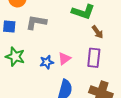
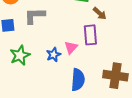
green star: (15, 57) -> (20, 55), turned -30
purple rectangle: (94, 58) -> (90, 35), moved

